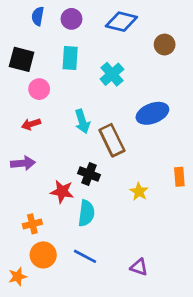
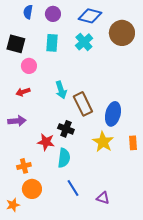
brown circle: (165, 45) -> (122, 33), size x1.6
cyan cross: (112, 74) -> (84, 42), moved
blue ellipse: (152, 113) -> (113, 114), moved, turned -55
orange rectangle: (179, 177) -> (133, 143), moved
yellow star: (139, 192) -> (103, 142), size x1.5
blue line: (85, 256) -> (73, 188), moved, turned 30

